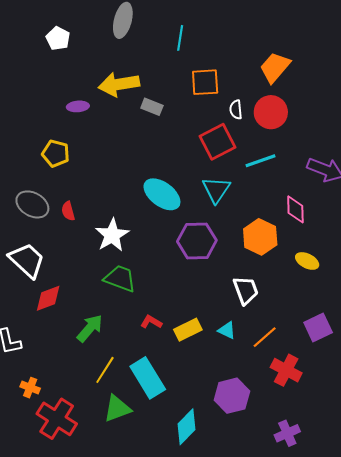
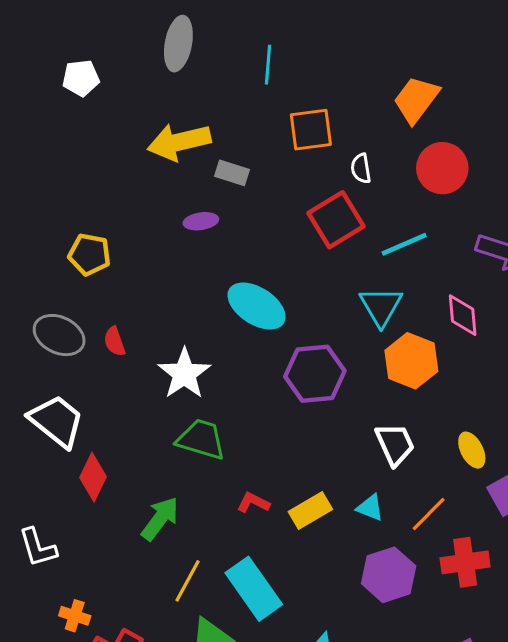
white pentagon: (58, 38) -> (81, 78), turned -30
purple ellipse: (78, 106) -> (201, 221), moved
red circle: (271, 112) -> (442, 168), moved
cyan triangle: (216, 190) -> (381, 306), moved
yellow ellipse: (307, 261) -> (472, 450), moved, turned 40
red diamond: (48, 298) -> (93, 477), turned -40
red cross: (286, 370) -> (465, 562), turned -32
purple hexagon: (232, 396) -> (389, 575), moved

